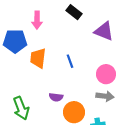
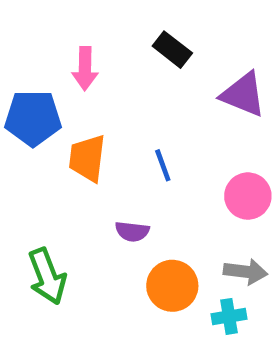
gray arrow: (105, 96) -> (246, 272), moved
purple semicircle: (56, 97) -> (132, 231), moved

